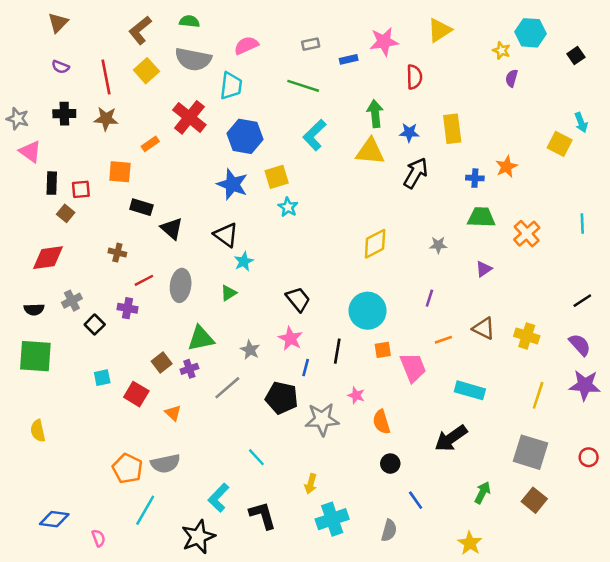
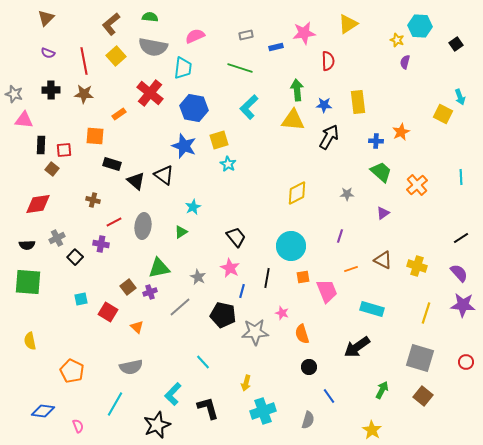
pink triangle: (30, 152) -> (24, 120), turned -30
green trapezoid: (481, 217) -> (381, 172), turned 40
black triangle: (226, 235) -> (164, 175), moved
orange pentagon: (128, 469) -> (72, 371), moved

